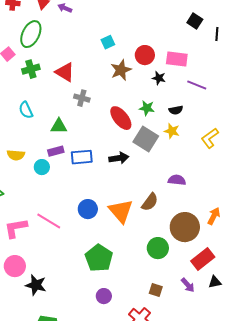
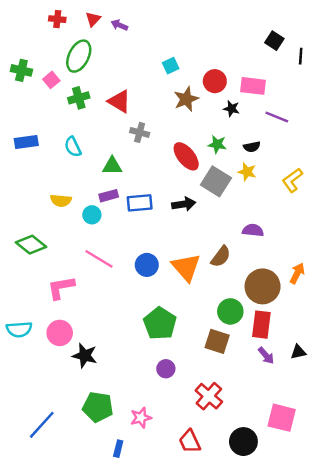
pink line: (49, 221) -> (99, 259), moved
red rectangle: (203, 259) -> (261, 325), moved, turned -45
brown square: (156, 290) -> (217, 341), moved, size x1.5

